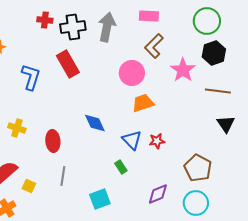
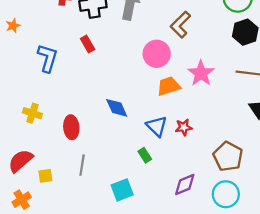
red rectangle: (68, 64) -> (88, 44), size x0.6
pink star: (183, 70) -> (201, 73), moved
yellow square: (29, 186) -> (45, 176), turned -32

